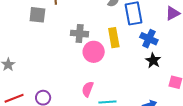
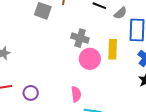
pink semicircle: (88, 89) -> (76, 94), turned 140

